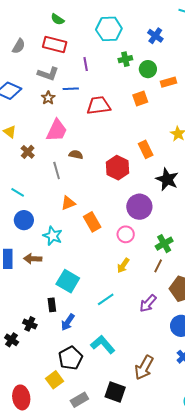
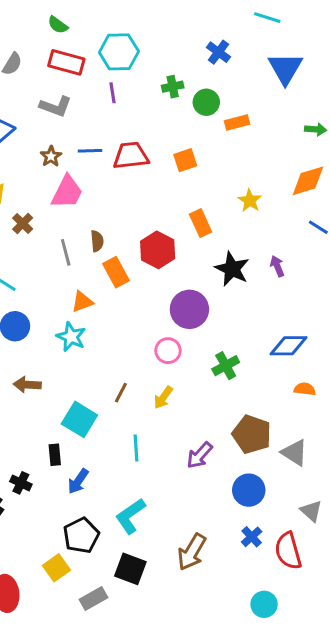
green semicircle: (57, 19) -> (58, 25), moved
cyan hexagon: (109, 29) -> (119, 52), moved
blue line: (71, 89) -> (90, 151), moved
brown star: (48, 98) -> (51, 156), moved
orange square: (140, 98) -> (185, 160), moved
brown semicircle: (76, 155) -> (97, 241), moved, turned 72
orange rectangle: (92, 222) -> (116, 272), moved
cyan star: (53, 236) -> (71, 337), moved
brown line: (158, 266) -> (121, 393), moved
cyan line: (106, 299) -> (136, 448), turned -60
cyan L-shape: (103, 345) -> (130, 516), turned -85
black square: (115, 392) -> (130, 569), moved

